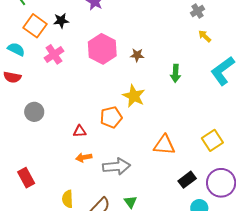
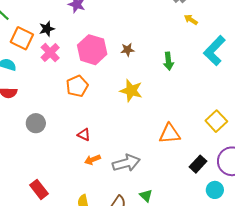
pink cross: (54, 54) -> (50, 53), moved
orange pentagon: (111, 117) -> (77, 86), moved
red triangle: (80, 131) -> (84, 135), turned 40

